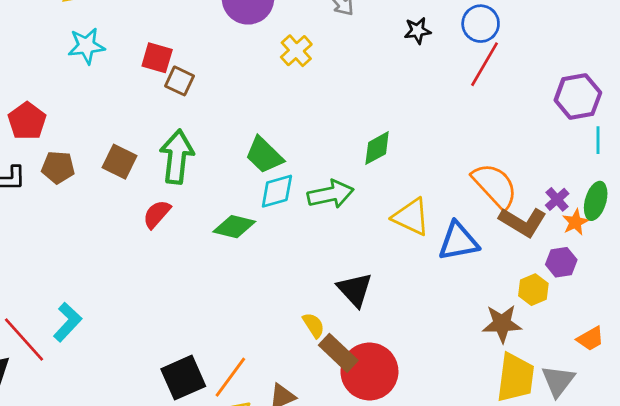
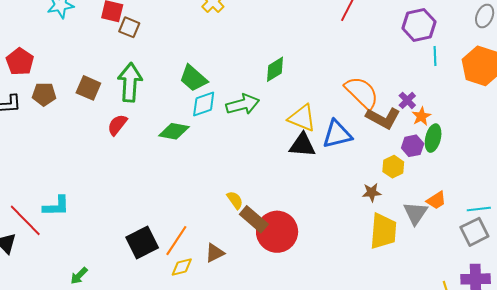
green ellipse: (596, 201) -> (433, 138), moved
black triangle: (355, 290) -> (302, 145), moved, turned -40
cyan L-shape: (67, 322) -> (56, 206), turned 48
brown star: (502, 324) -> (372, 192), size x0.7
gray triangle: (558, 381) -> (415, 213), moved

